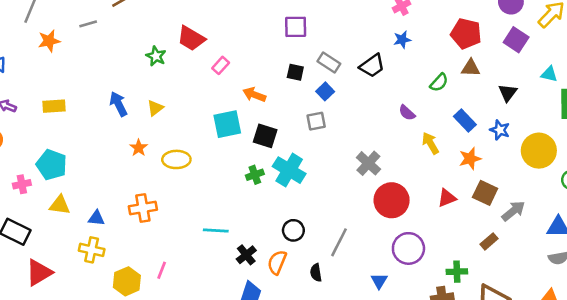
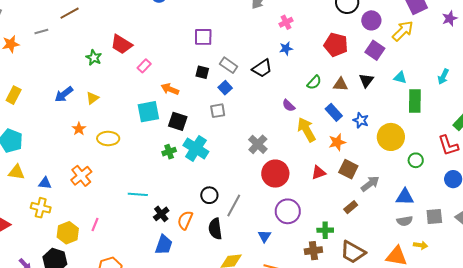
brown triangle: (471, 68) -> (341, 84), moved
black triangle: (508, 93) -> (366, 80), moved
blue arrow: (118, 104) -> (64, 94), turned -102
yellow rectangle: (54, 106) -> (14, 95), turned -60
yellow arrow: (430, 143) -> (306, 130), size x1.4
orange cross: (143, 208) -> (81, 176), turned -30
black circle: (293, 230) -> (209, 195), moved
black semicircle: (316, 273) -> (215, 229), size x1.5

